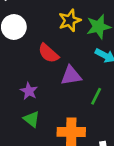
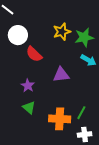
red semicircle: (48, 53) -> (34, 54), moved
green line: (96, 96) -> (81, 113), moved

